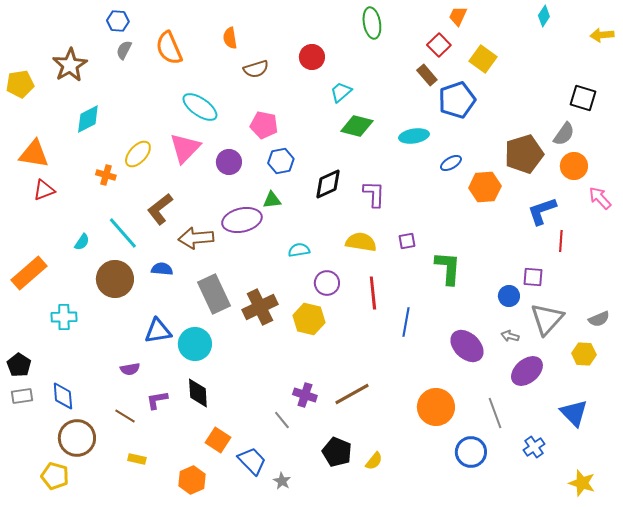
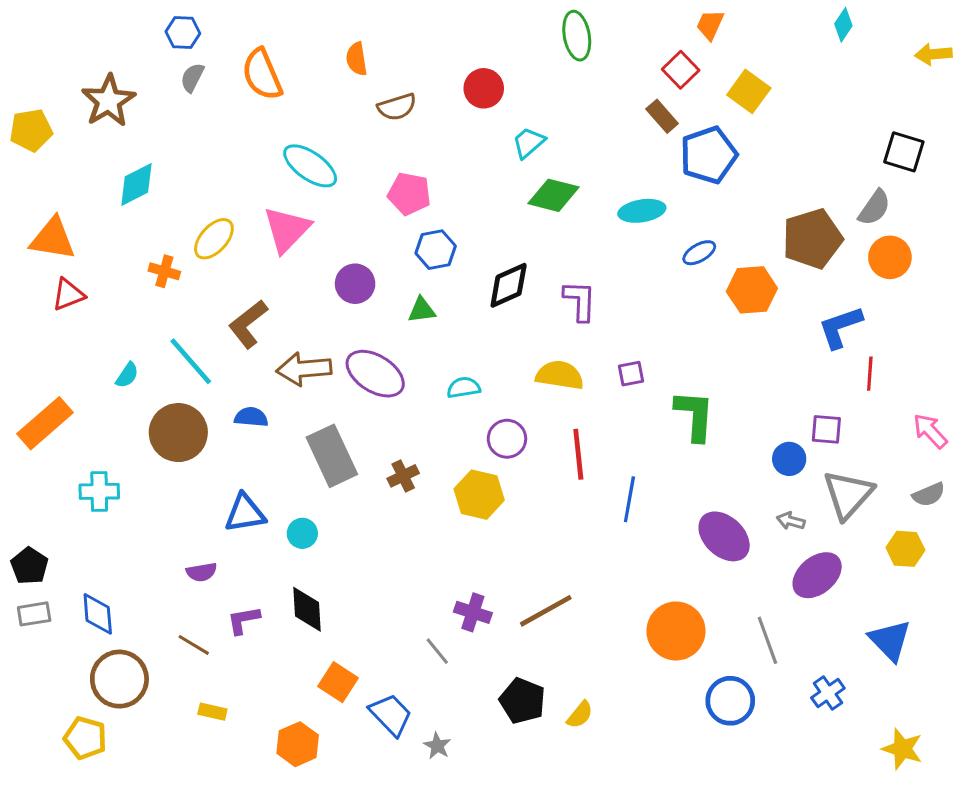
purple circle: (229, 162) -> (355, 284), moved
pink arrow: (600, 198) -> (930, 431), moved
purple ellipse: (242, 220) -> (375, 374), moved, turned 45
brown cross: (260, 307) -> (403, 476), size x0.6
cyan circle: (195, 344) -> (302, 533), size x0.6

